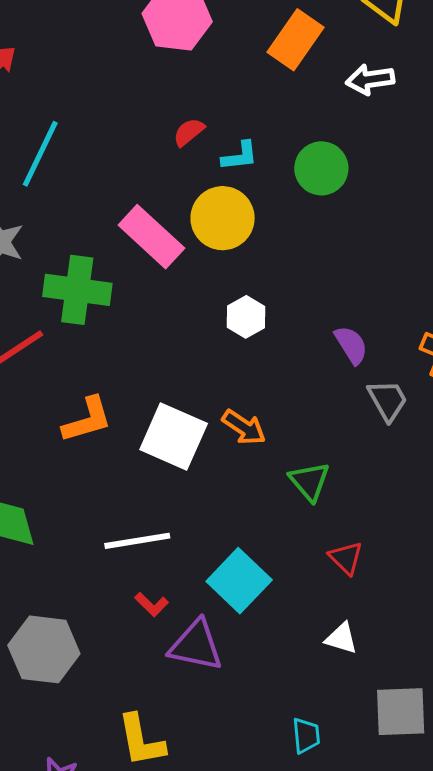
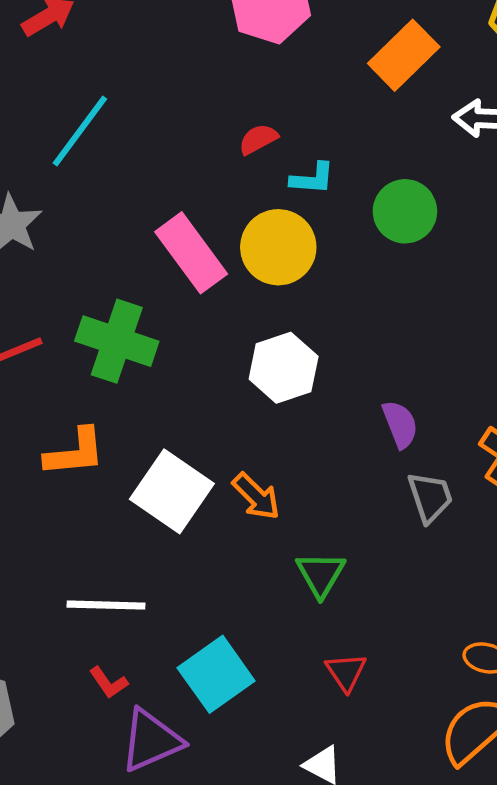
green cross: (77, 290) -> (117, 341), moved
white hexagon: (246, 317) -> (284, 368), size x1.4
purple triangle: (196, 645) -> (151, 740), turned -46

